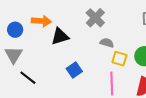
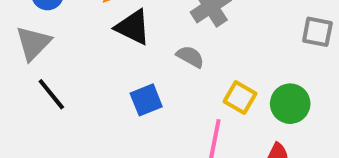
black triangle: (60, 36) -> (133, 27), turned 30
gray semicircle: (107, 43) -> (190, 57), moved

